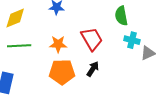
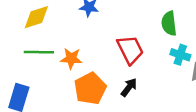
orange star: (58, 44) -> (71, 58), moved
orange pentagon: (62, 72) -> (90, 89), turned -30

